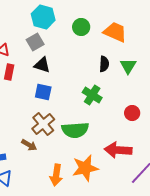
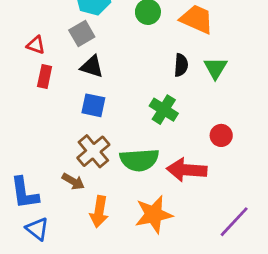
red arrow: (118, 150) -> (187, 170), moved
orange arrow: (56, 175) -> (99, 212), moved

